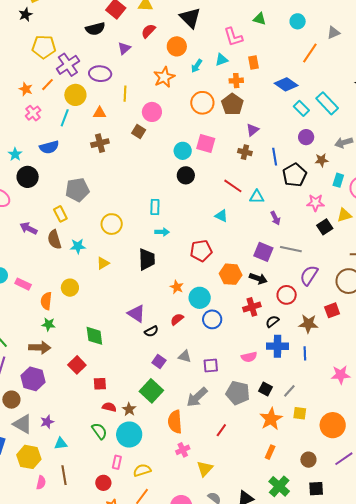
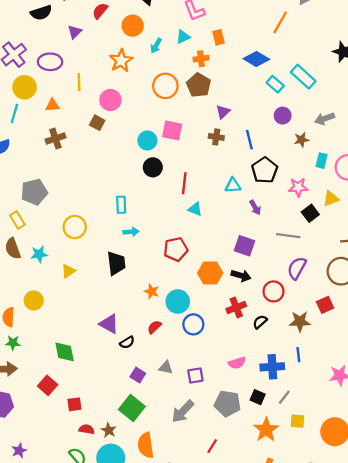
black pentagon: (295, 175) -> (265, 170), moved
red line: (233, 186) -> (184, 183), moved, turned 66
gray line: (291, 249) -> (288, 236), moved
blue cross: (277, 346) -> (272, 367), moved
orange semicircle: (175, 422) -> (146, 445), moved

